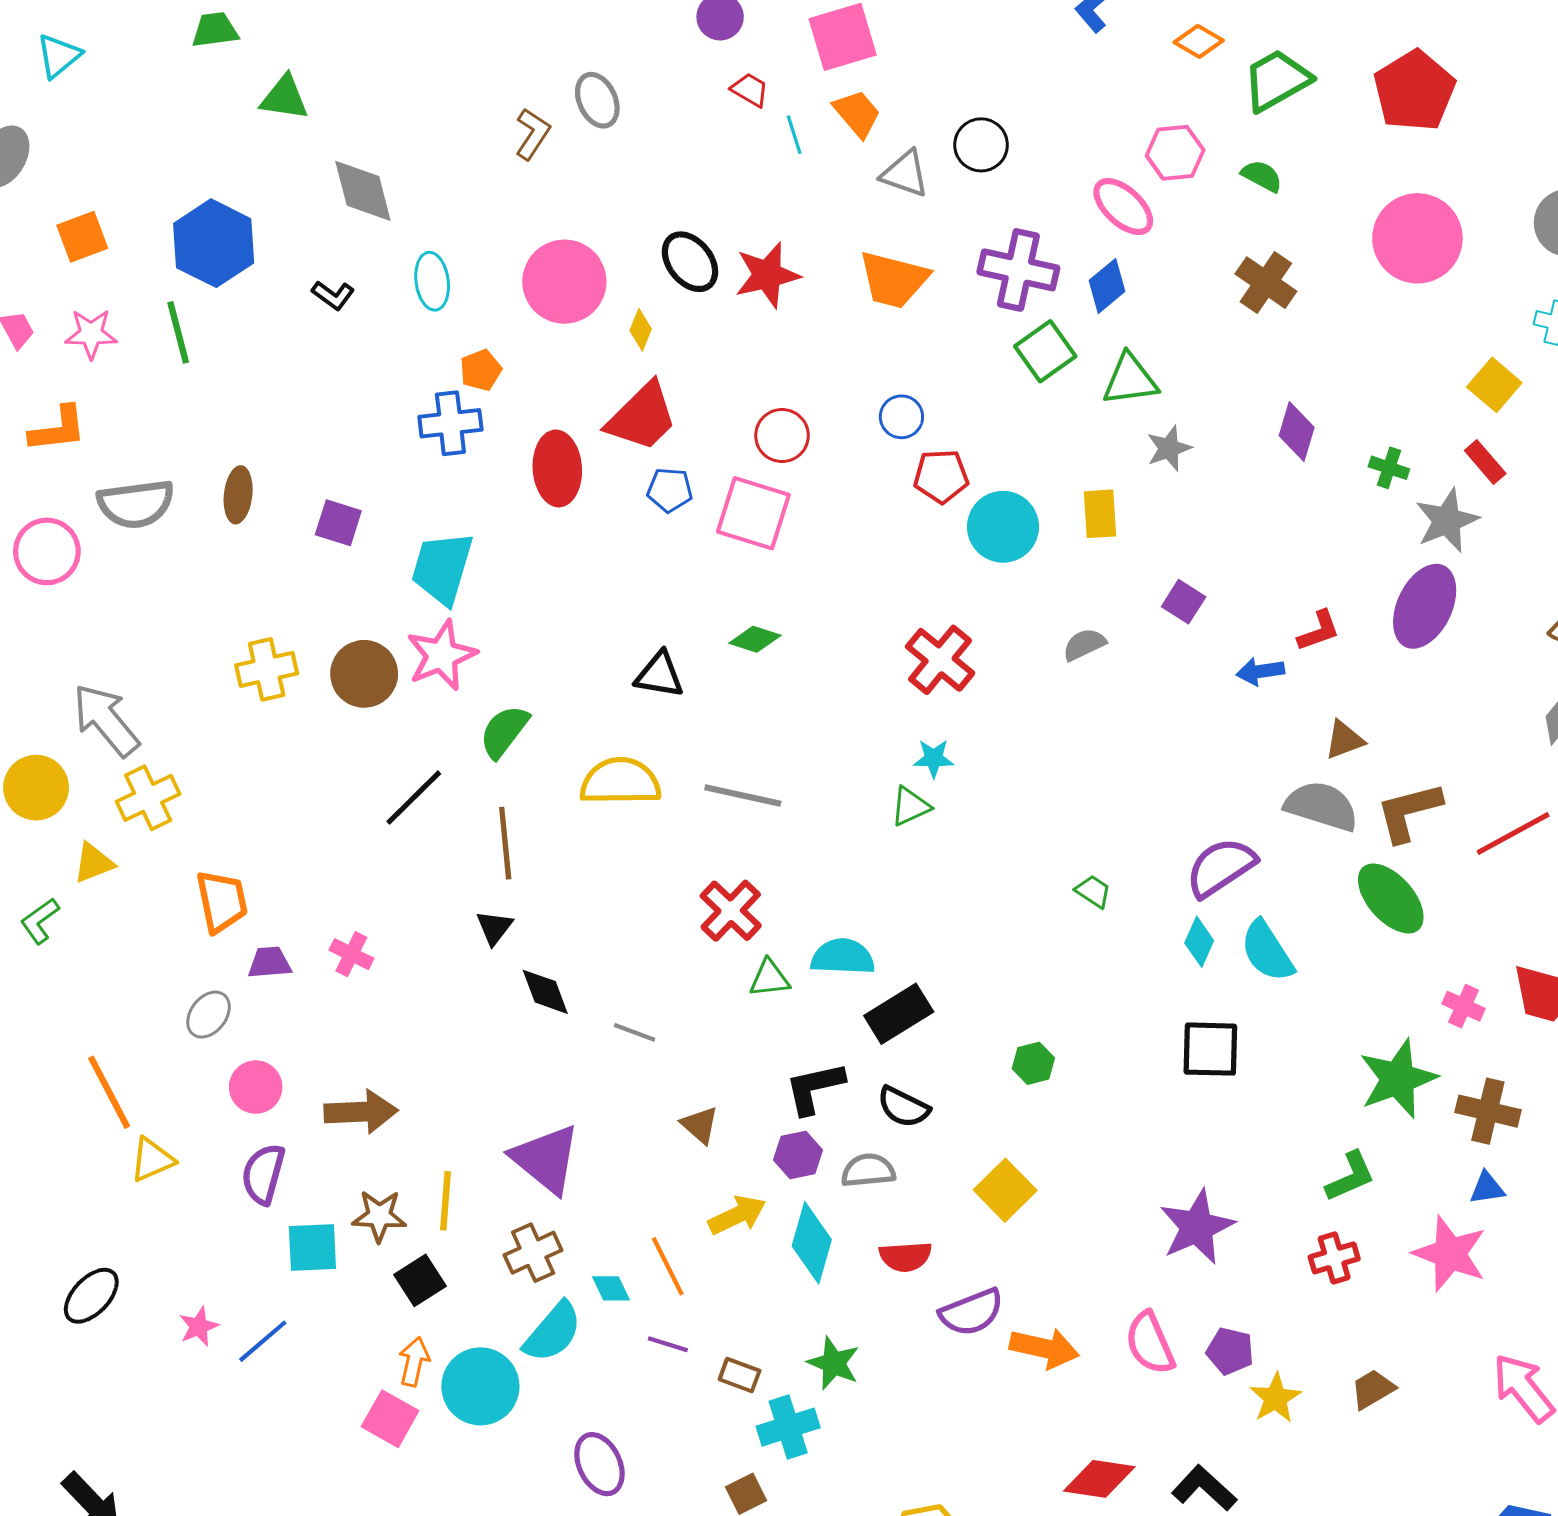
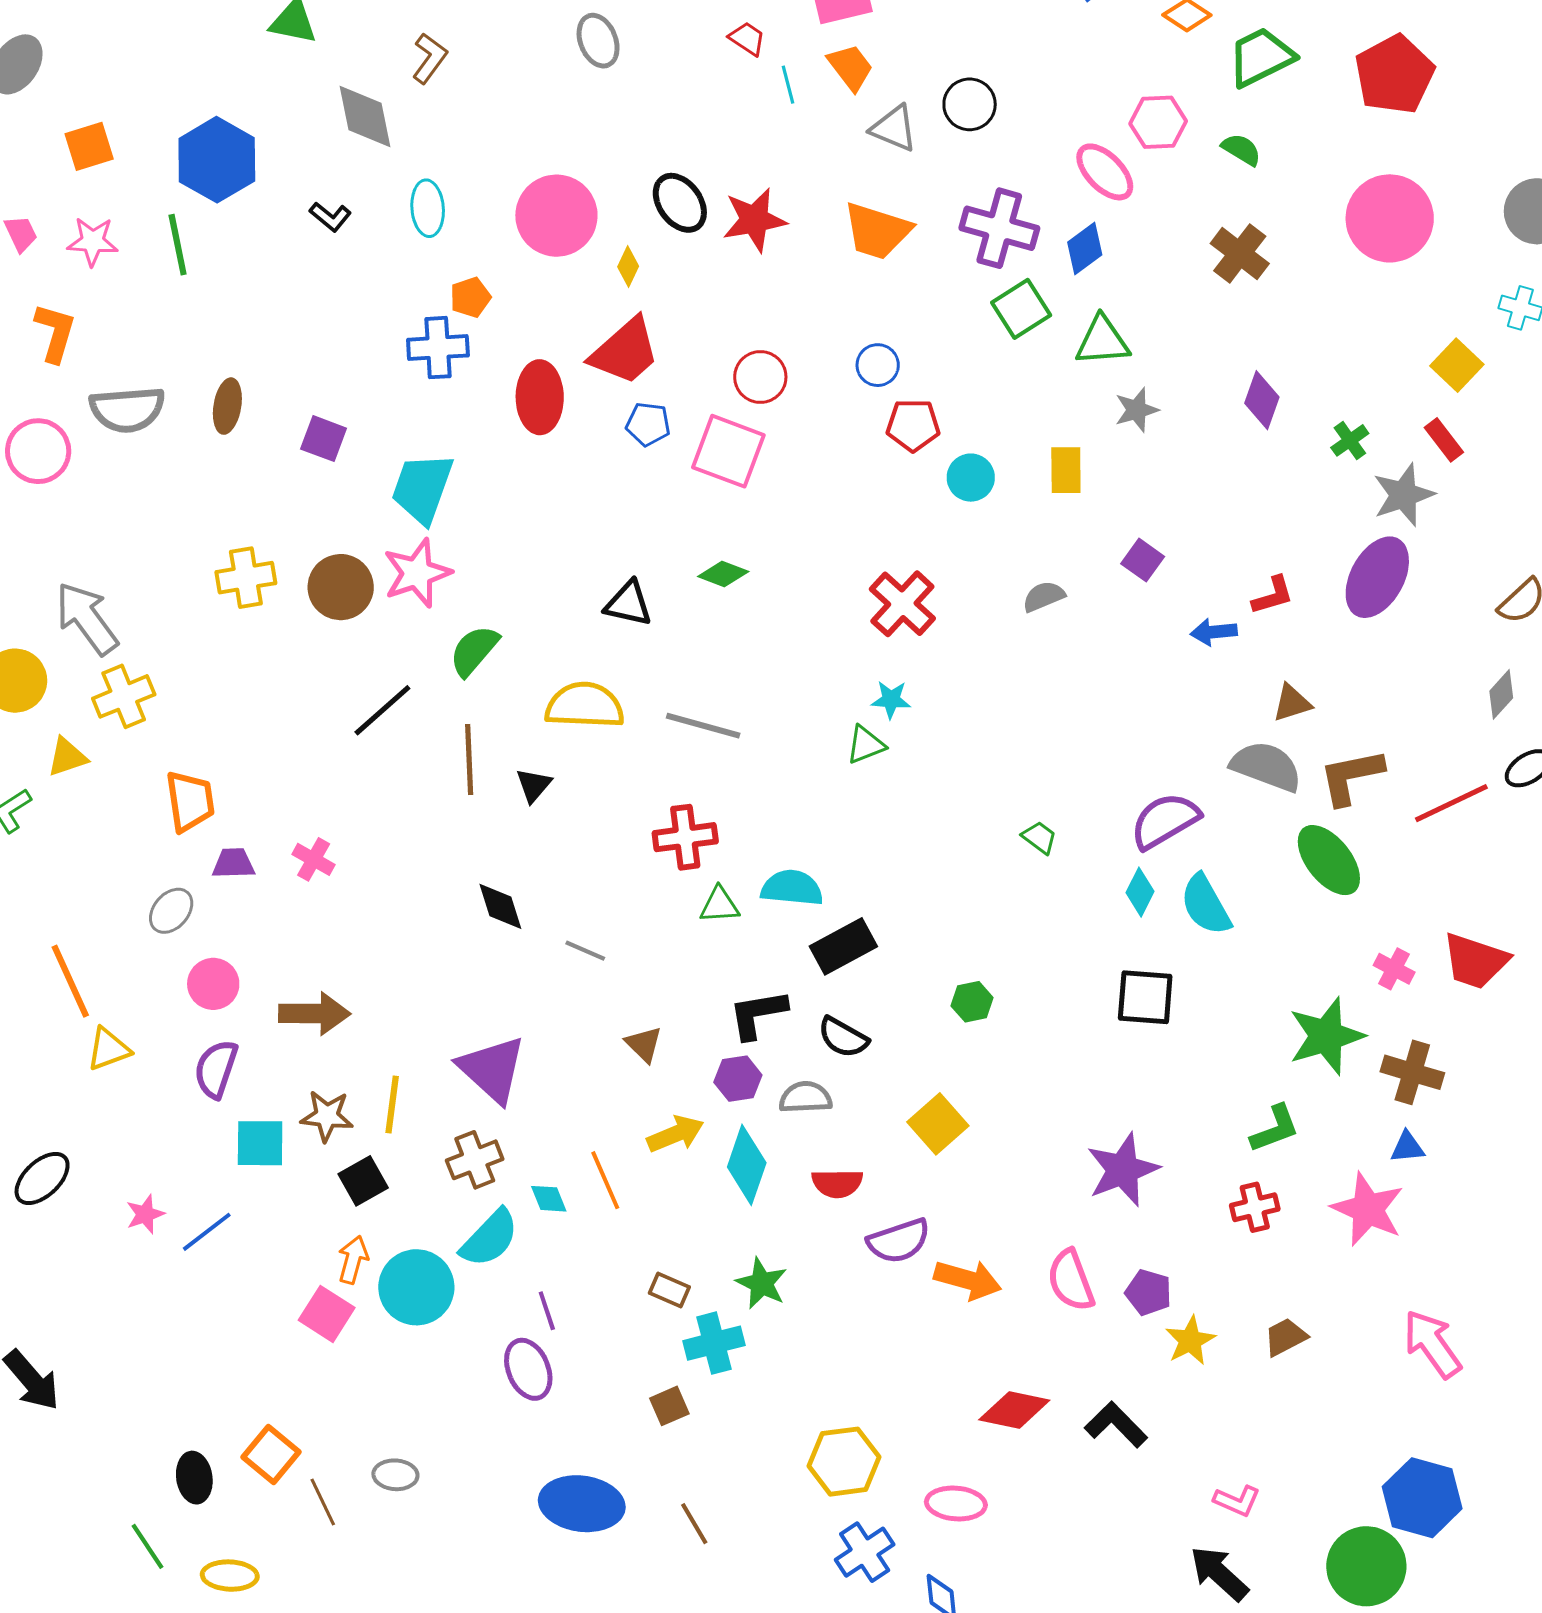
brown L-shape: (533, 134) -> (430, 58), moved
orange L-shape: (58, 429) -> (55, 333), turned -70
green cross: (1389, 468) -> (1350, 440), turned 33
cyan circle: (1003, 527) -> (971, 478), size x0.7
red cross: (731, 911) -> (685, 837), turned 36
black triangle: (494, 928) -> (534, 785), moved
purple line: (668, 1344) -> (547, 1311), moved, turned 51

